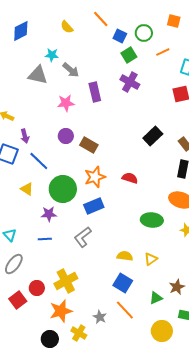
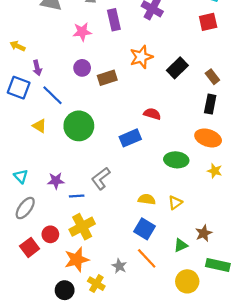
brown rectangle: (89, 145) -> (107, 78), turned -48
orange star: (95, 177) -> (141, 57), moved
blue rectangle: (94, 206) -> (130, 138), moved
purple star: (49, 214) -> (56, 181), moved
blue line: (45, 239) -> (77, 196), moved

